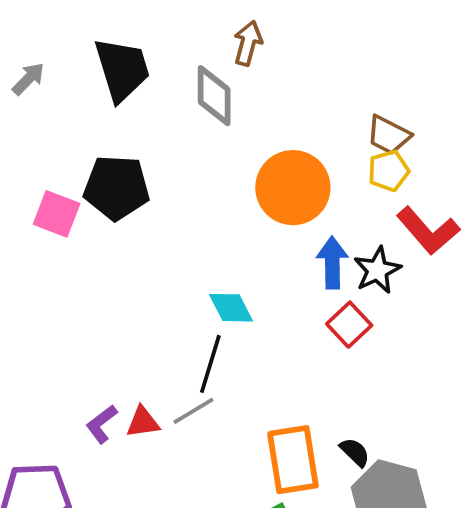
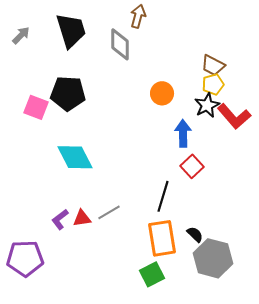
orange circle: (293, 188) -> (162, 93), size x0.6
black star: (377, 270) -> (207, 105), moved
cyan diamond: (231, 308) -> (75, 157), moved, size x1.5
black line: (210, 364) -> (163, 196), moved

